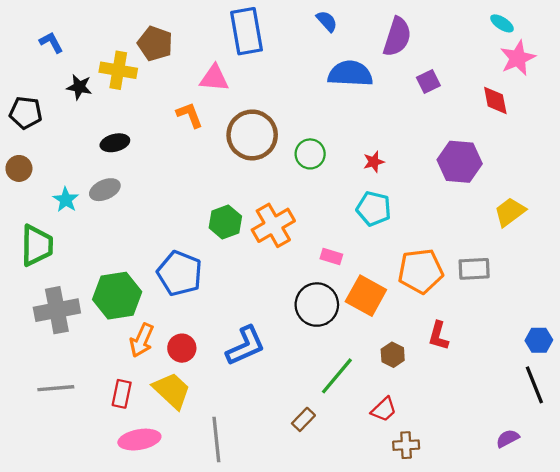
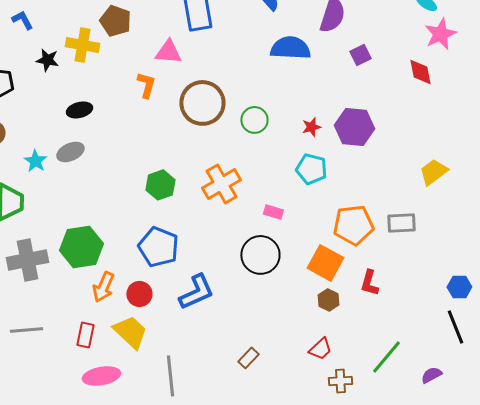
orange L-shape: (190, 115) -> (146, 85), turned 36
purple hexagon: (460, 162) -> (354, 127), moved
green hexagon: (225, 222) -> (160, 185), moved
blue pentagon: (180, 273) -> (158, 247), moved
orange square: (366, 296) -> (325, 263), moved
green line: (337, 376) -> (386, 357), moved

